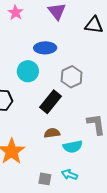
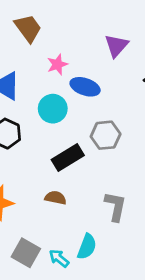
pink star: (16, 12) -> (57, 64), moved
cyan semicircle: (73, 147) -> (87, 247), moved, turned -78
gray square: (45, 179) -> (26, 253), size x1.5

